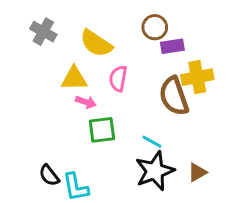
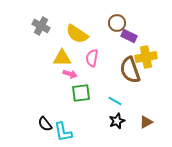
purple rectangle: (172, 46) -> (129, 36), turned 35
black star: (155, 171) -> (117, 121), size x0.6

